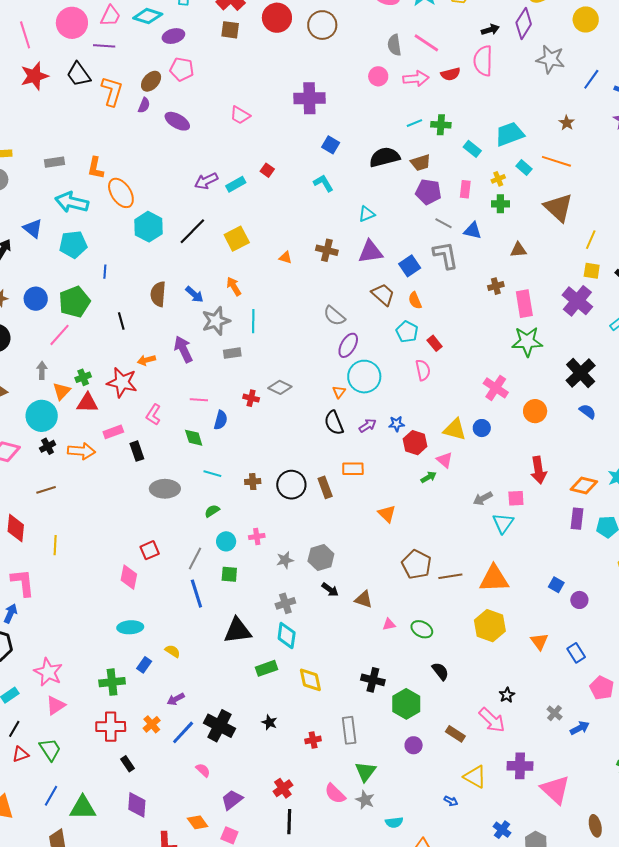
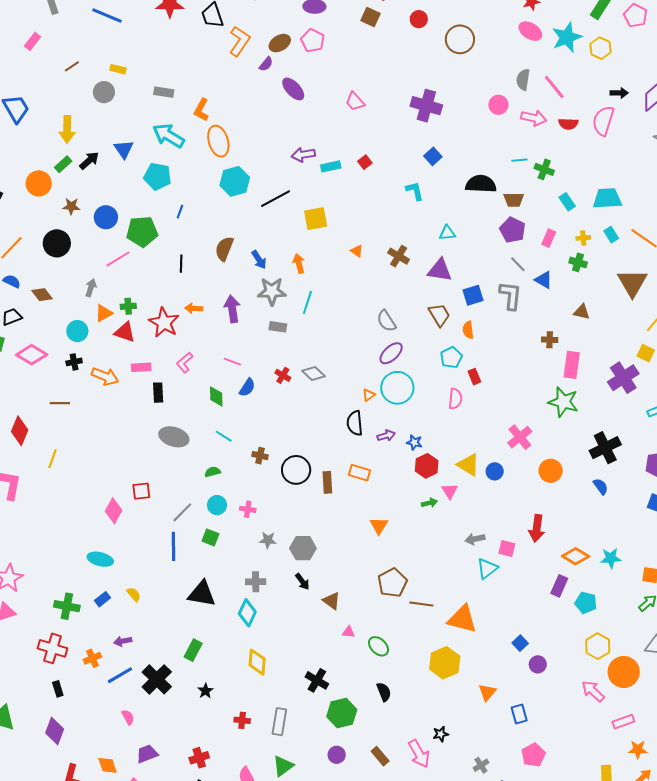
red circle: (277, 18) -> (419, 19), size x0.6
cyan circle: (42, 416) -> (77, 331), size x0.7
green rectangle: (267, 668) -> (193, 650), moved, turned -60

